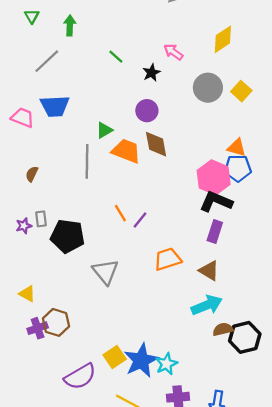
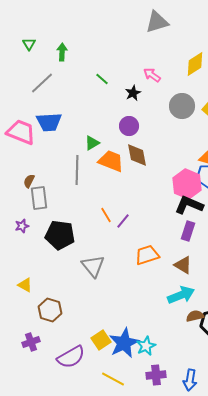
pink trapezoid: (23, 118) -> (21, 132), size x1.4
gray rectangle: (41, 219) -> (39, 198), moved, size x1.6
purple cross: (38, 328) -> (31, 342), moved

